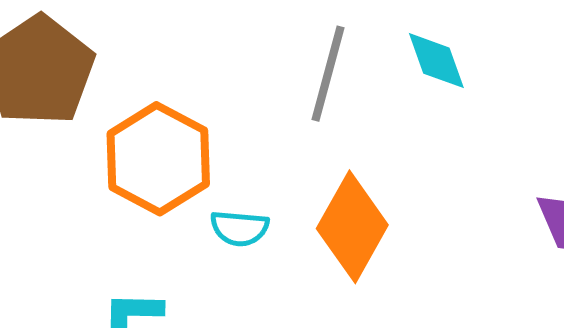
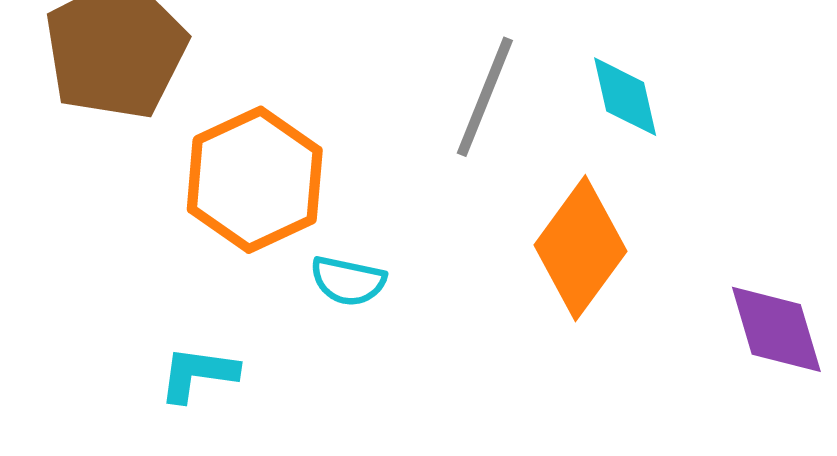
orange diamond: (352, 227) -> (580, 248), moved

